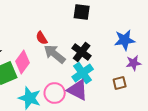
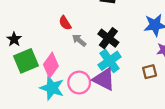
gray arrow: (55, 54) -> (79, 40), size x0.6
pink diamond: (23, 62) -> (51, 65), moved

